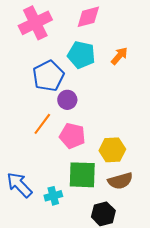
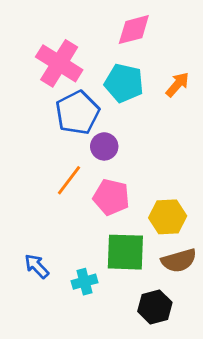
pink cross: (35, 23) -> (59, 63), moved, turned -32
blue arrow: (19, 185) -> (37, 266), size x0.7

